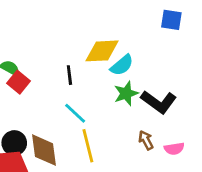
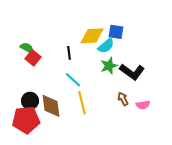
blue square: (171, 20) -> (116, 32), moved

